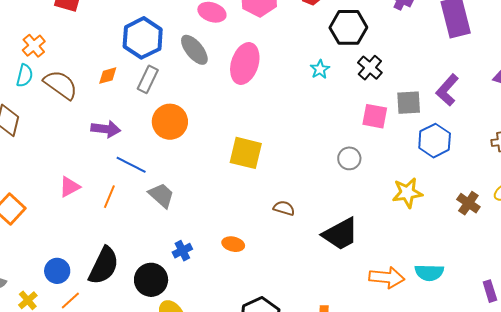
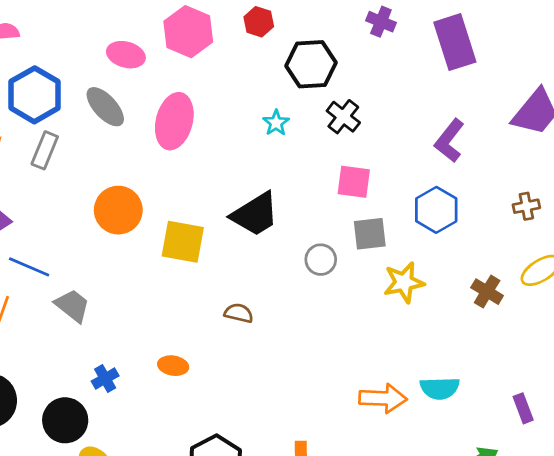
gray square: (409, 103) -> (370, 234), moved
orange circle: (170, 122) -> (118, 210), moved
gray circle: (349, 158) -> (321, 260), moved
black trapezoid: (340, 234) -> (255, 214), moved

